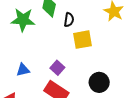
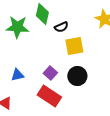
black semicircle: (69, 20) -> (61, 27), turned 56
black circle: (99, 82) -> (77, 76), moved

